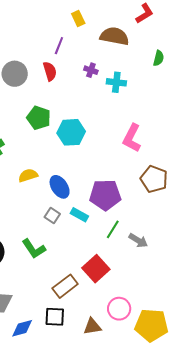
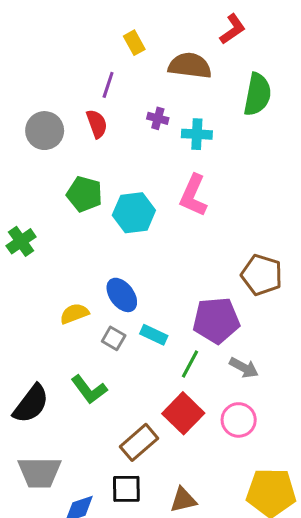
green semicircle: (159, 58) -> (257, 94), size x1.8
pink L-shape: (132, 138) -> (193, 195), moved
yellow semicircle: (28, 175) -> (74, 314), moved
purple pentagon: (105, 195) -> (216, 320), moved
green line: (113, 229) -> (190, 364), moved
pink circle: (119, 309) -> (239, 420), moved

